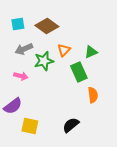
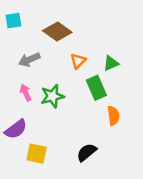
cyan square: (18, 24) -> (13, 21), moved
green star: (44, 61) -> (52, 96), moved
pink arrow: (21, 76) -> (26, 93), turned -128

